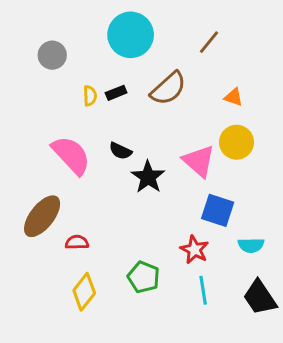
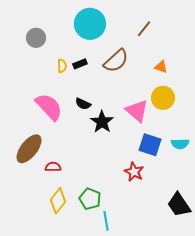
cyan semicircle: (251, 245) -> (180, 144), moved
green pentagon: (144, 277) -> (90, 199), moved
cyan line: (203, 290) -> (106, 221), moved

